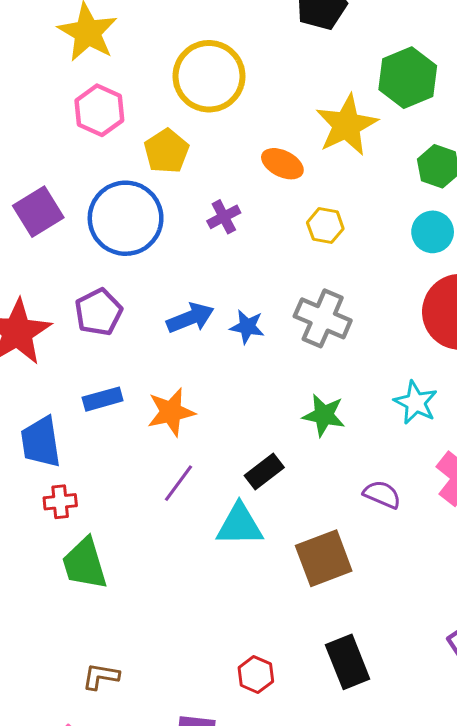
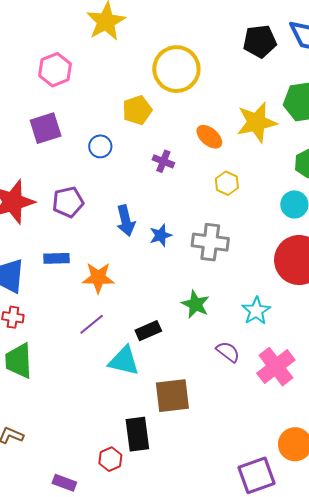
pink hexagon: (99, 110) -> (55, 70), moved
purple cross: (224, 217) -> (163, 161), turned 35
blue circle: (126, 218) -> (100, 146), size x0.5
blue arrow: (190, 318) -> (126, 221), turned 84
gray cross: (323, 318) -> (210, 242), turned -30
blue star: (247, 327) -> (161, 235), turned 30
purple semicircle: (382, 494) -> (228, 352), moved
black rectangle: (348, 662) -> (137, 434), moved

